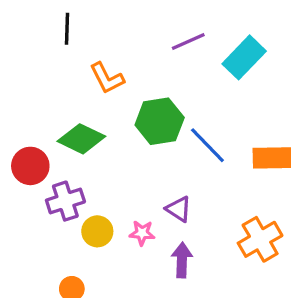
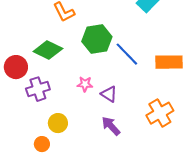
yellow circle: (97, 231) -> (58, 123), moved
pink star: (142, 233) -> (85, 84), moved
purple arrow: (182, 260) -> (111, 126), turned -45

